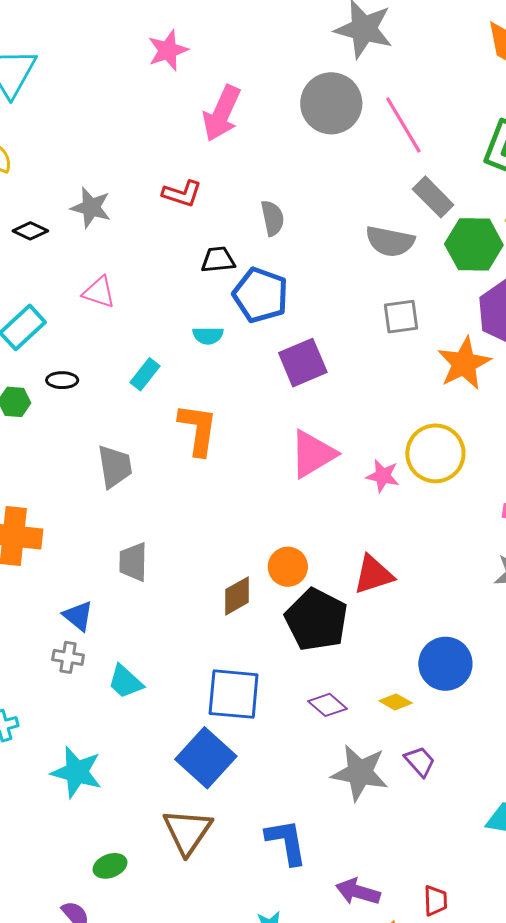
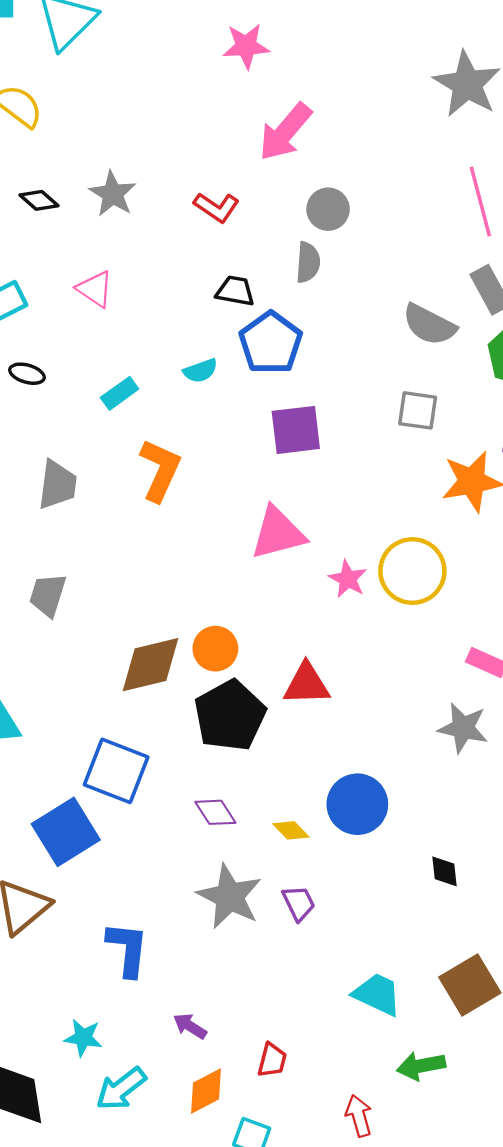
gray circle: (331, 103) -> (328, 209), moved, size x0.6
cyan semicircle: (208, 336) -> (200, 371), turned -36
brown diamond: (237, 596) -> (151, 665), size x1.5
purple arrow: (358, 892) -> (190, 1026), size x0.7

